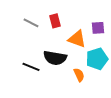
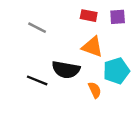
red rectangle: (55, 21) -> (89, 16), moved, turned -64
purple square: (98, 28) -> (118, 17), moved

